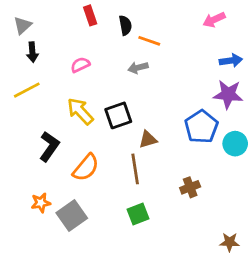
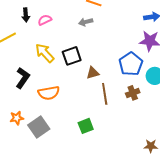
black arrow: (32, 52) -> (26, 15), moved
orange semicircle: (86, 168) -> (49, 93), turned 40
brown line: (135, 169) -> (105, 94), moved
brown cross: (190, 187) -> (133, 93), moved

